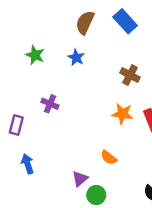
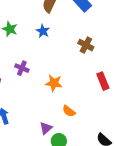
orange star: (123, 114) -> (54, 83), moved

